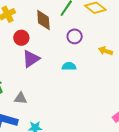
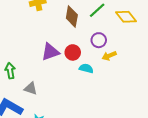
red circle: (21, 38) -> (73, 52), moved
yellow arrow: (105, 51) -> (109, 56), moved, turned -56

